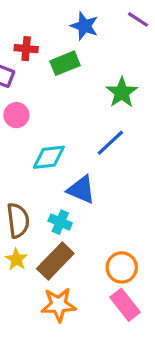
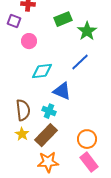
green rectangle: (65, 63) -> (63, 19), moved
pink circle: (16, 115) -> (29, 41), moved

